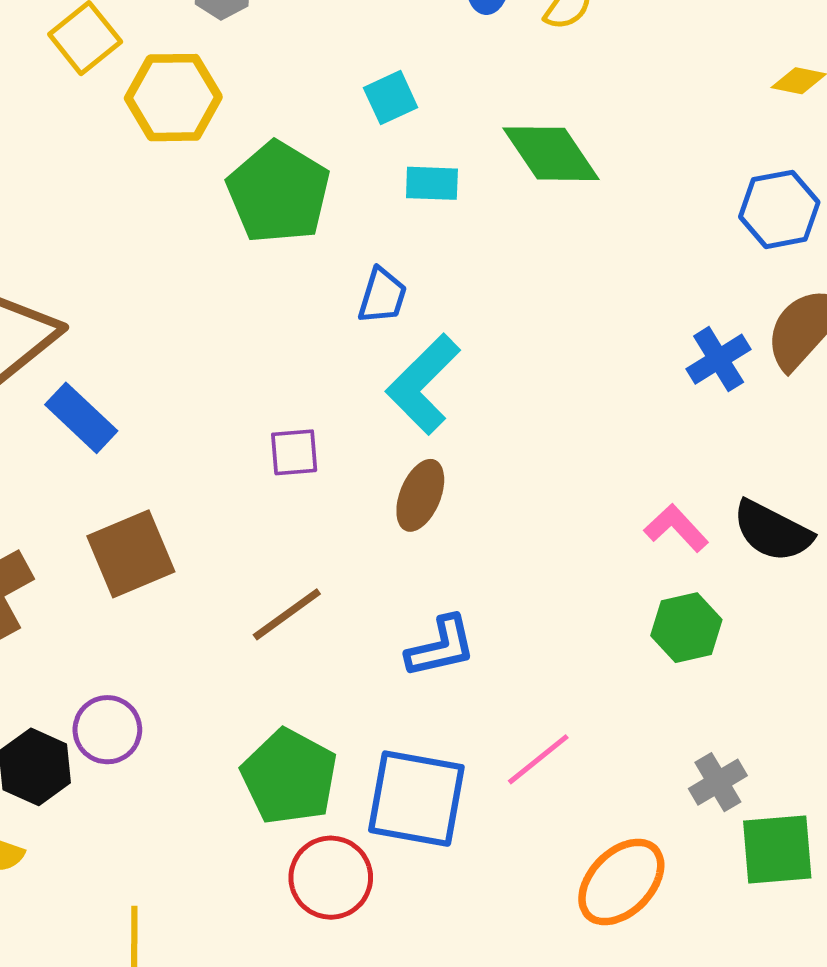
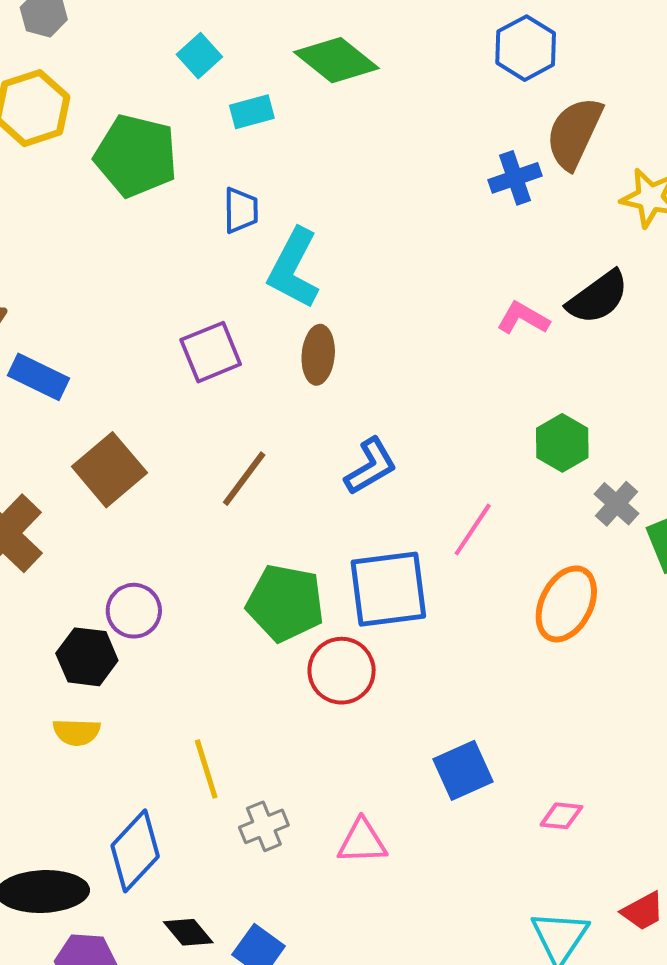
blue cross: (719, 359) -> (515, 178), turned 30
purple square: (294, 452) -> (211, 352), size x1.4
black semicircle: (772, 531) -> (598, 297), turned -46
green hexagon: (686, 628) -> (562, 443), moved

